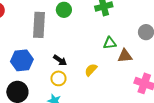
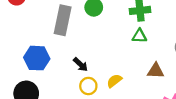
green triangle: (110, 43) -> (139, 36), moved
yellow circle: (58, 78) -> (88, 86), moved

